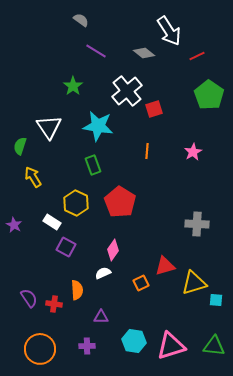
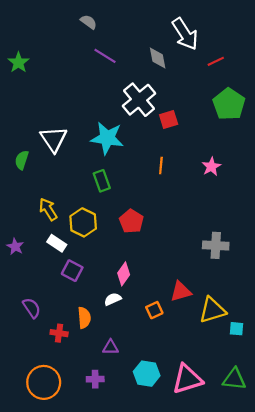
gray diamond: (144, 53) -> (158, 58), turned 40
green star: (73, 86) -> (18, 62), moved
yellow arrow: (33, 177) -> (48, 209), moved
red pentagon: (120, 202) -> (131, 221), size x0.7
purple semicircle: (29, 298) -> (32, 308), moved

